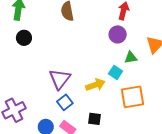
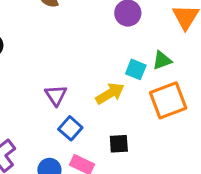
green triangle: (131, 58) -> (162, 60), moved
purple triangle: (60, 79) -> (56, 95), size x0.7

